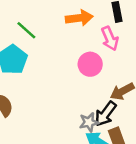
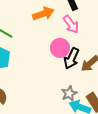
black arrow: (106, 114) -> (71, 58), moved

